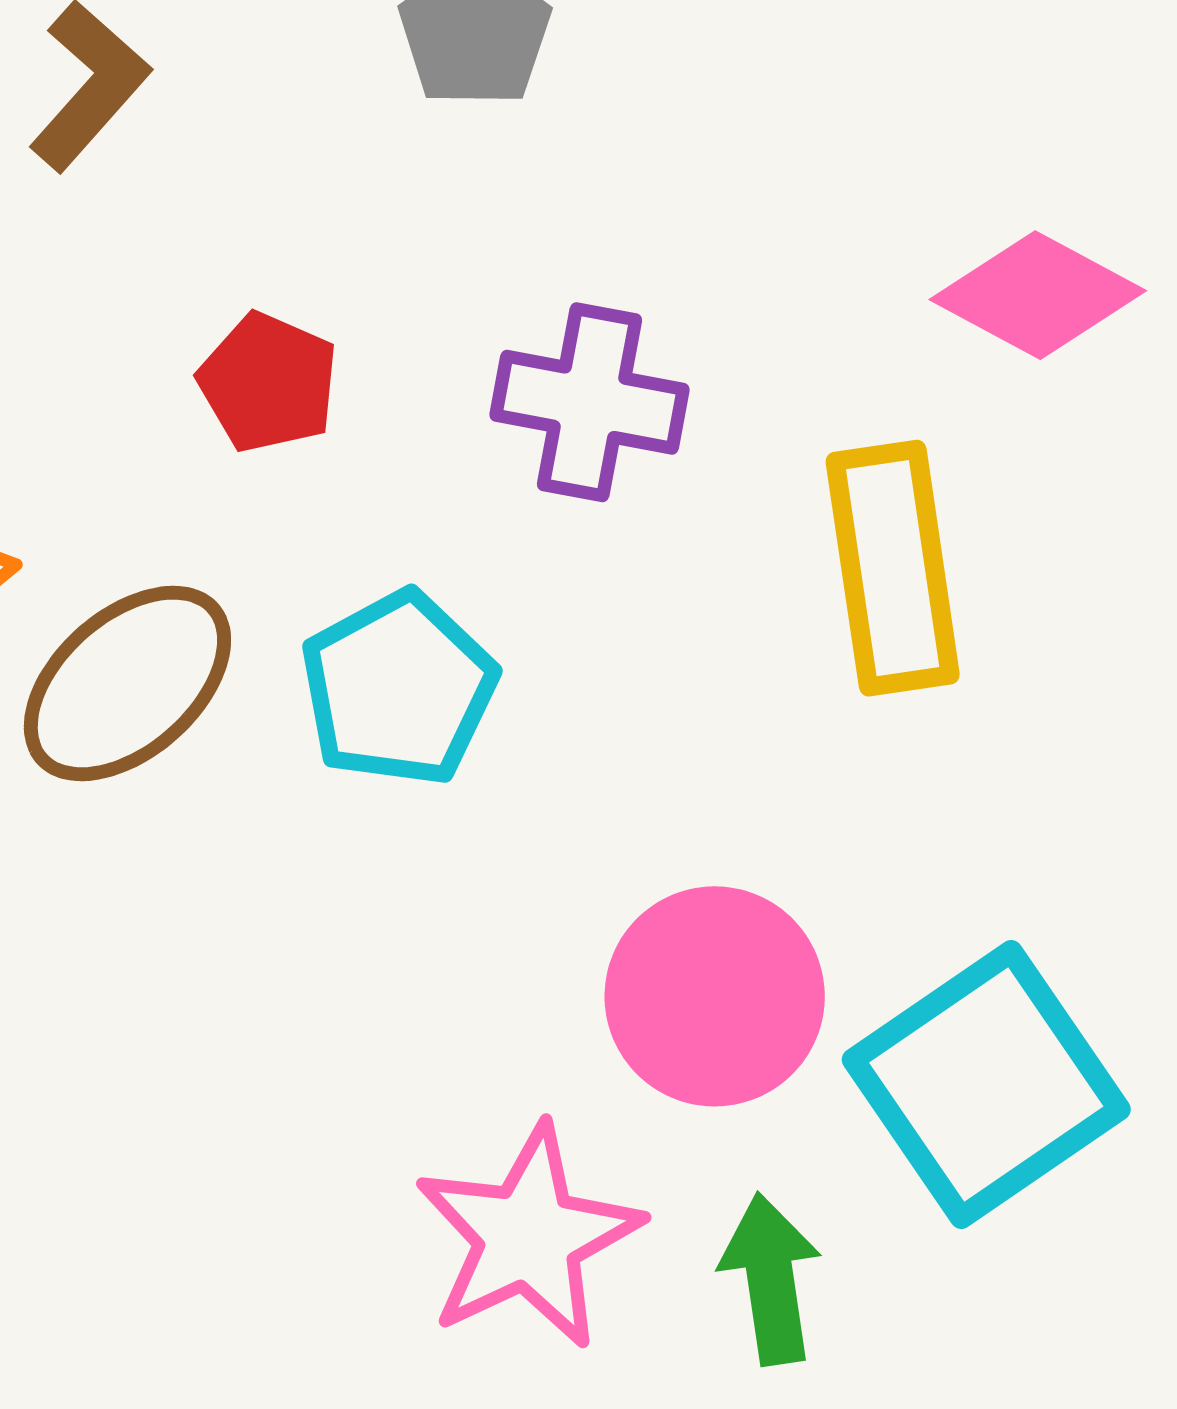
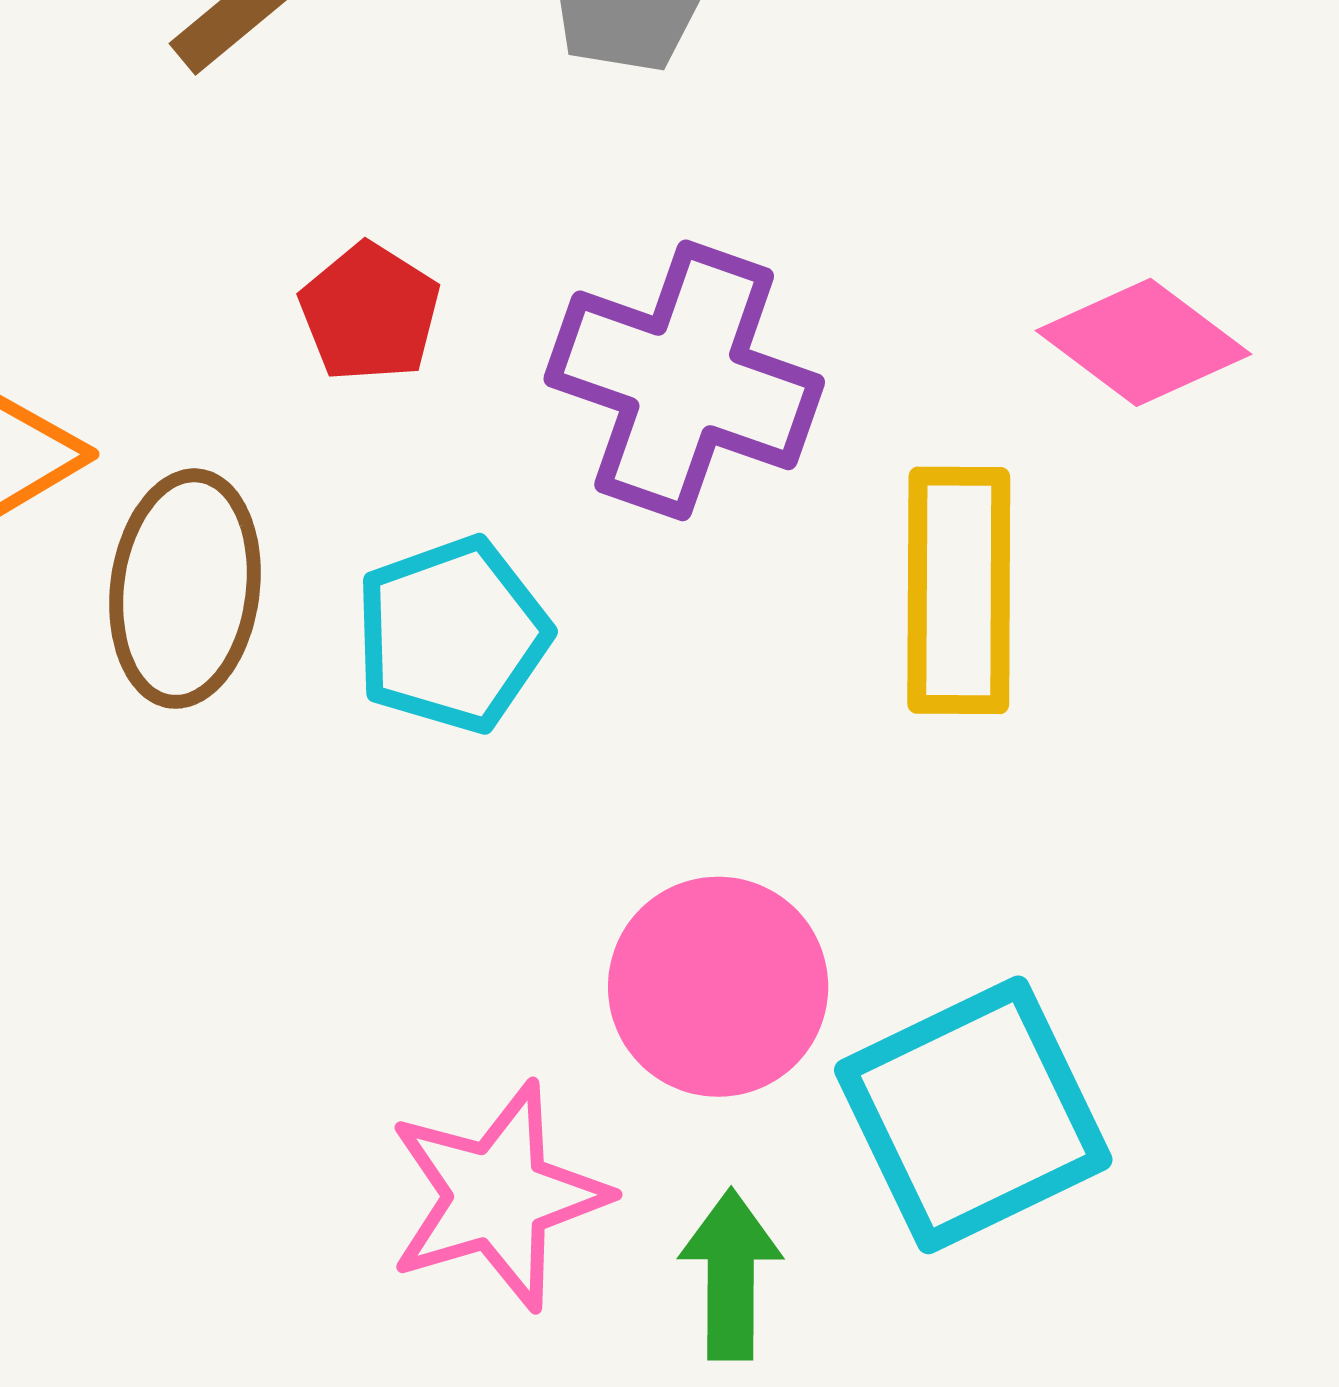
purple cross: (589, 402) -> (684, 380), size x1.4
brown ellipse: (127, 683) -> (185, 589), turned -50

